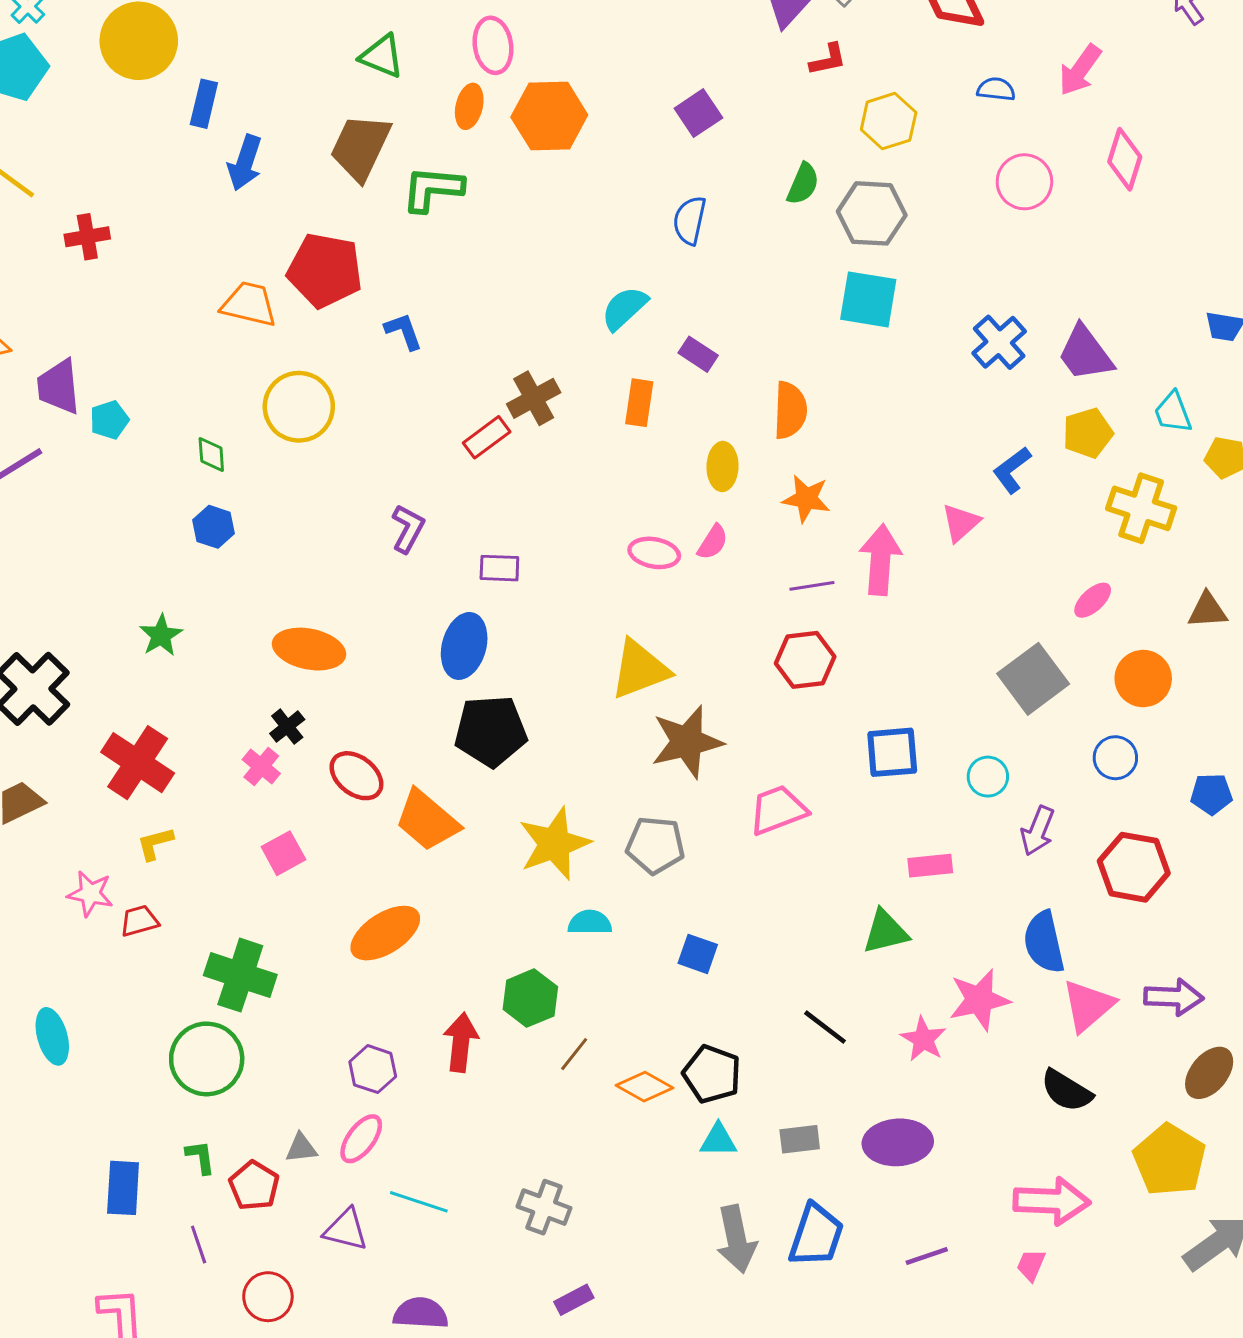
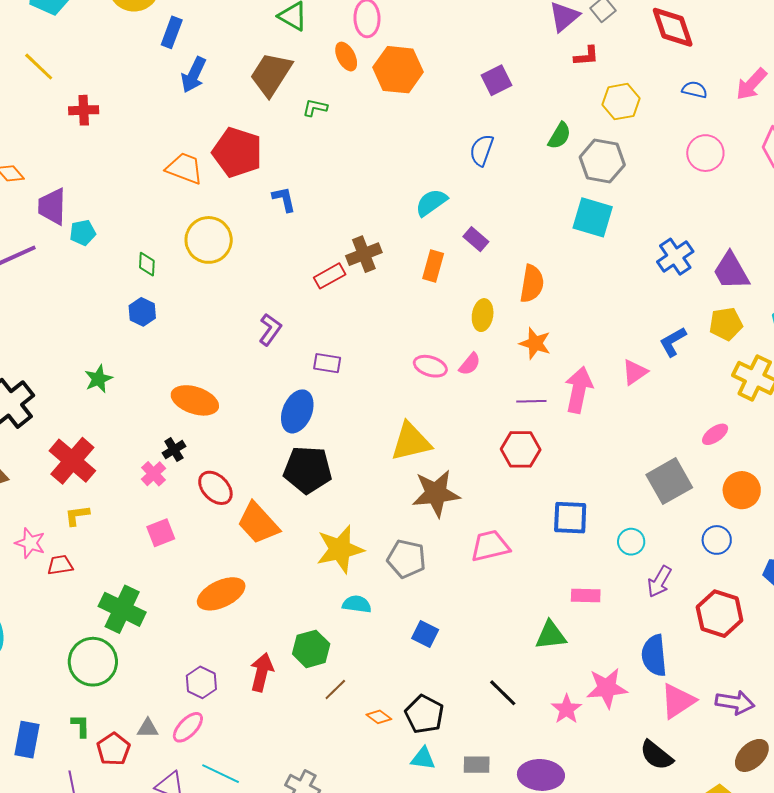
orange ellipse: (469, 106) -> (346, 57), turned -48
green L-shape: (432, 189) -> (315, 108), size x0.6
orange diamond: (644, 1087) -> (379, 717), size x0.7

